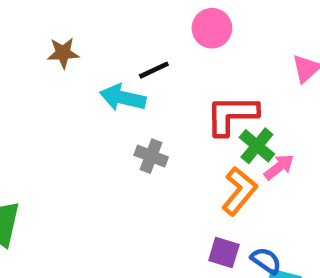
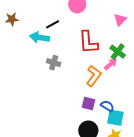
red L-shape: (232, 115) -> (88, 42), turned -90
green cross: (257, 146) -> (118, 52), moved

